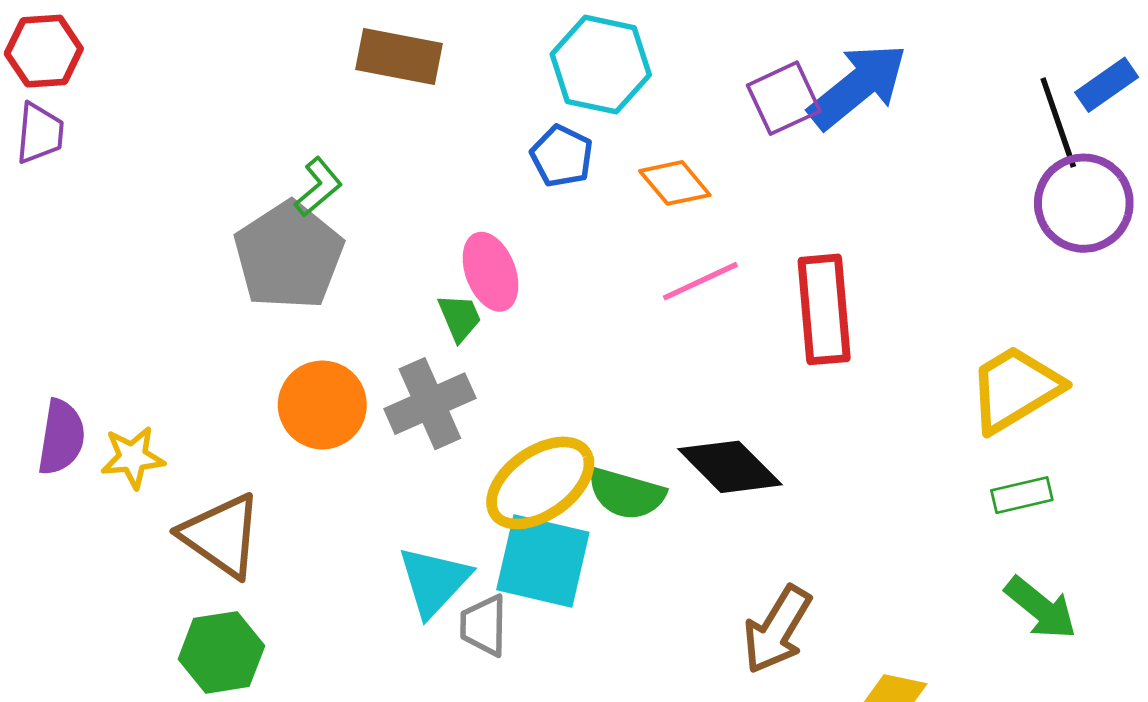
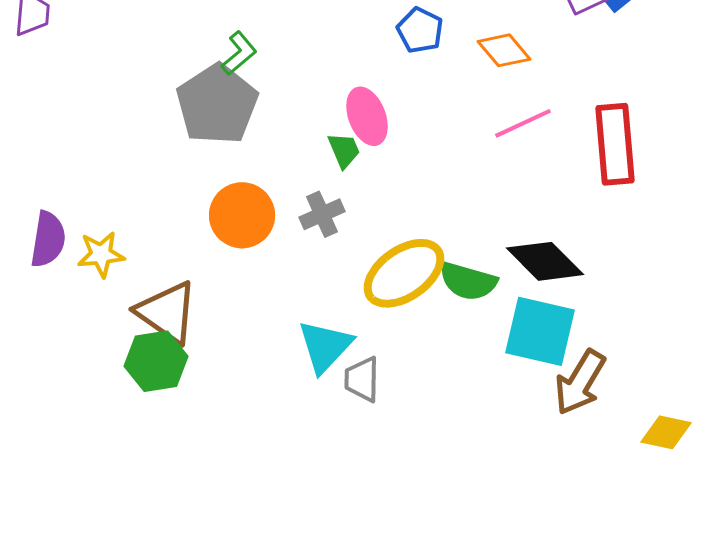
gray cross: (430, 404) -> (322, 214), size x0.7
cyan square: (543, 561) -> (540, 331), moved
green hexagon: (221, 652) -> (156, 361), moved

